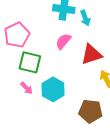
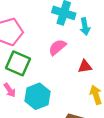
red triangle: (91, 55) -> (85, 66), size x0.6

